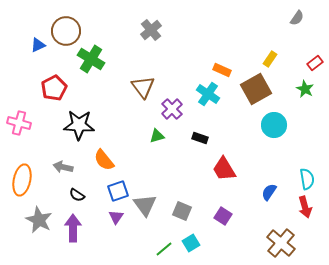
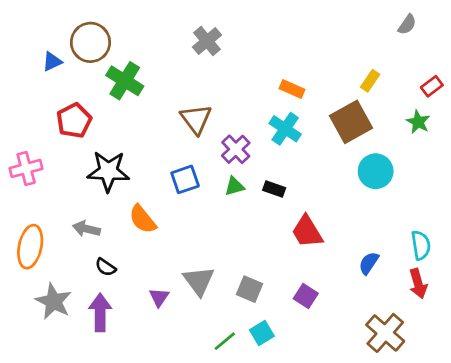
orange rectangle: (222, 70) -> (292, 89), moved
pink cross: (19, 123) -> (26, 168), turned -30
green triangle: (157, 136) -> (234, 186), moved
blue square: (118, 191) -> (185, 179), moved

